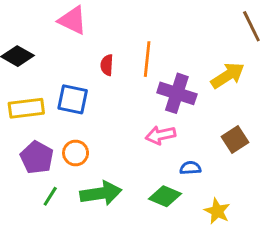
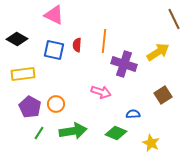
blue square: (73, 99) -> (54, 50), moved
pink arrow: (161, 135) -> (101, 92), moved, turned -150

